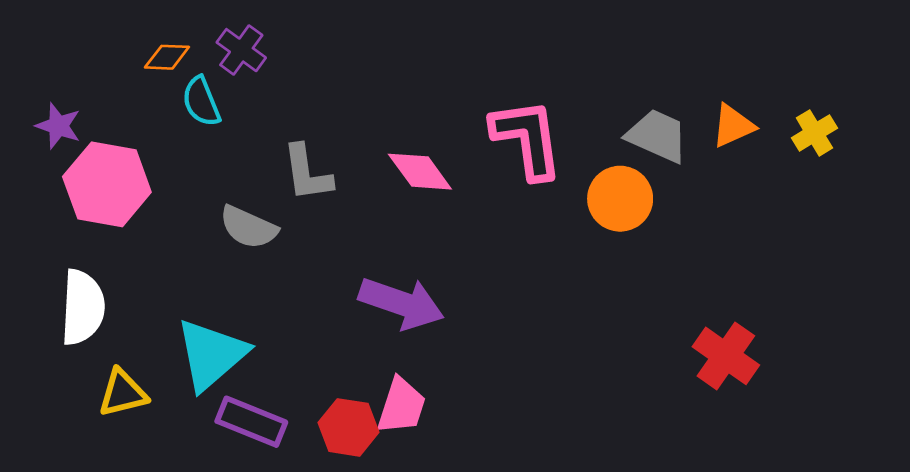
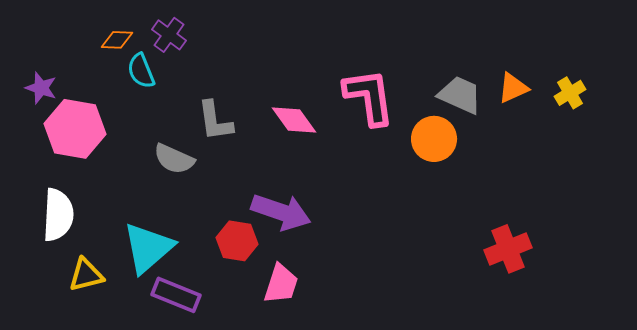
red cross: (726, 356) -> (508, 249), turned 33
red hexagon: (349, 427) -> (237, 241), moved

